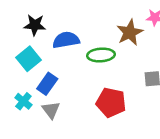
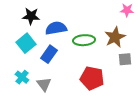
brown star: (130, 33) -> (115, 37), moved
blue rectangle: (47, 84) -> (49, 54), moved

